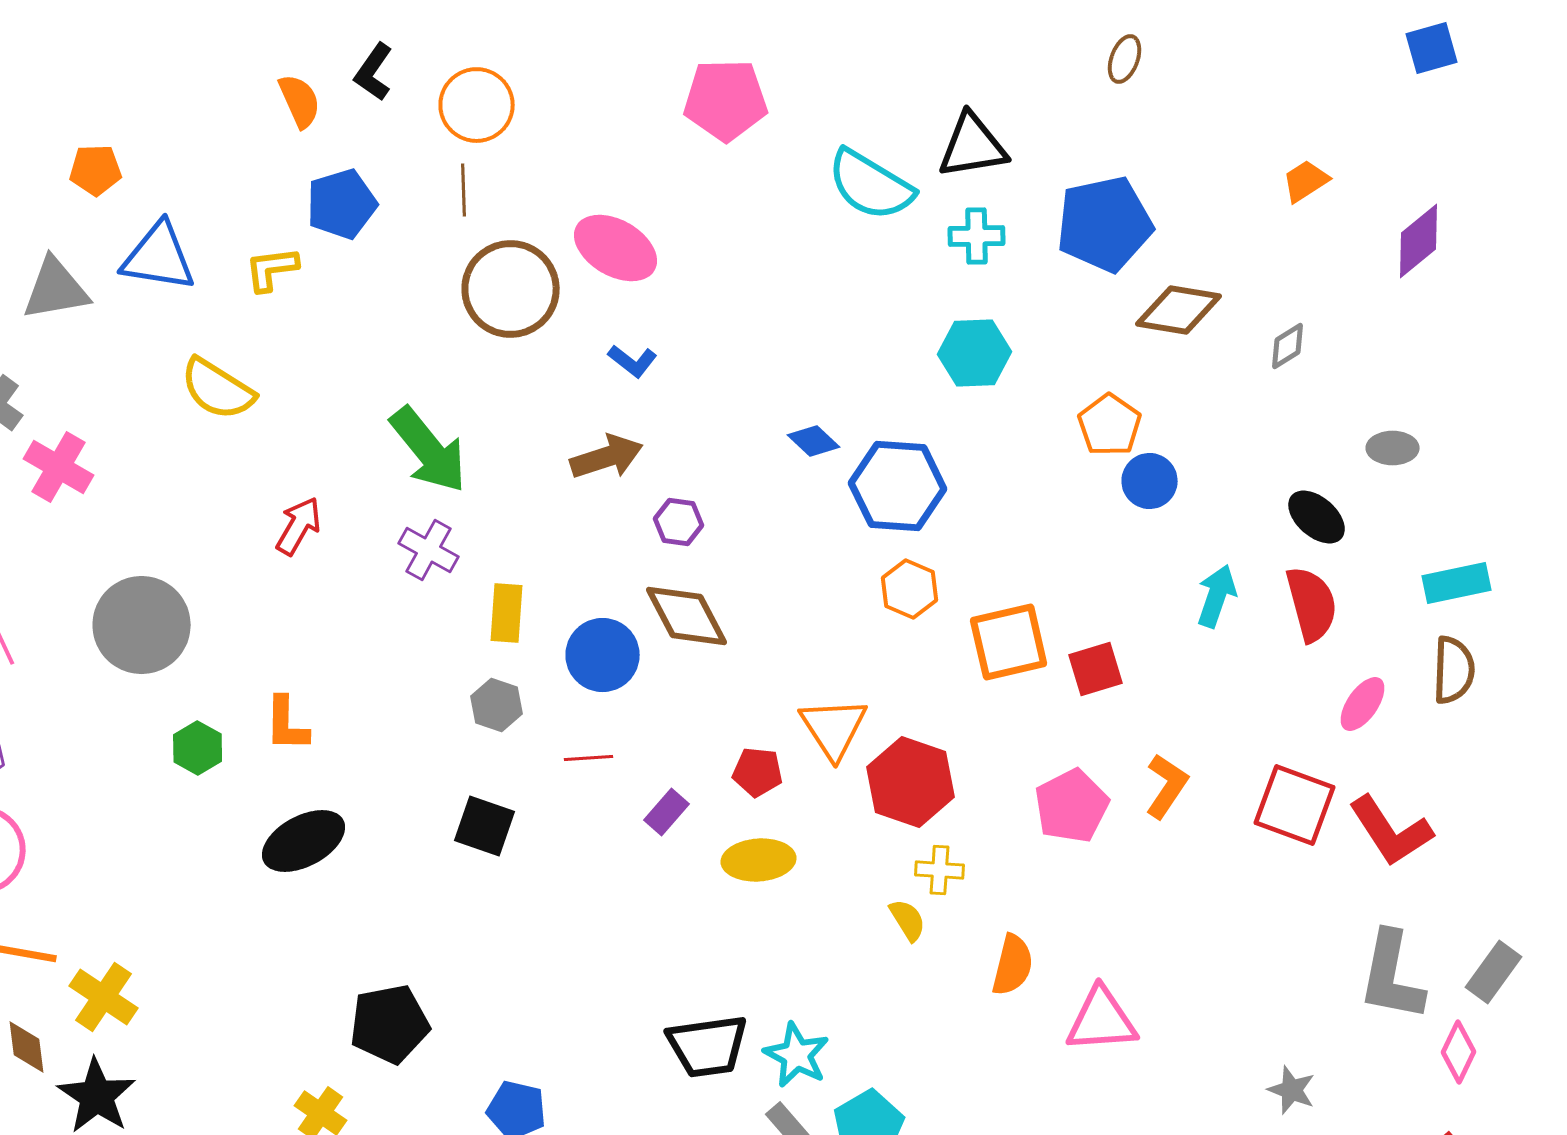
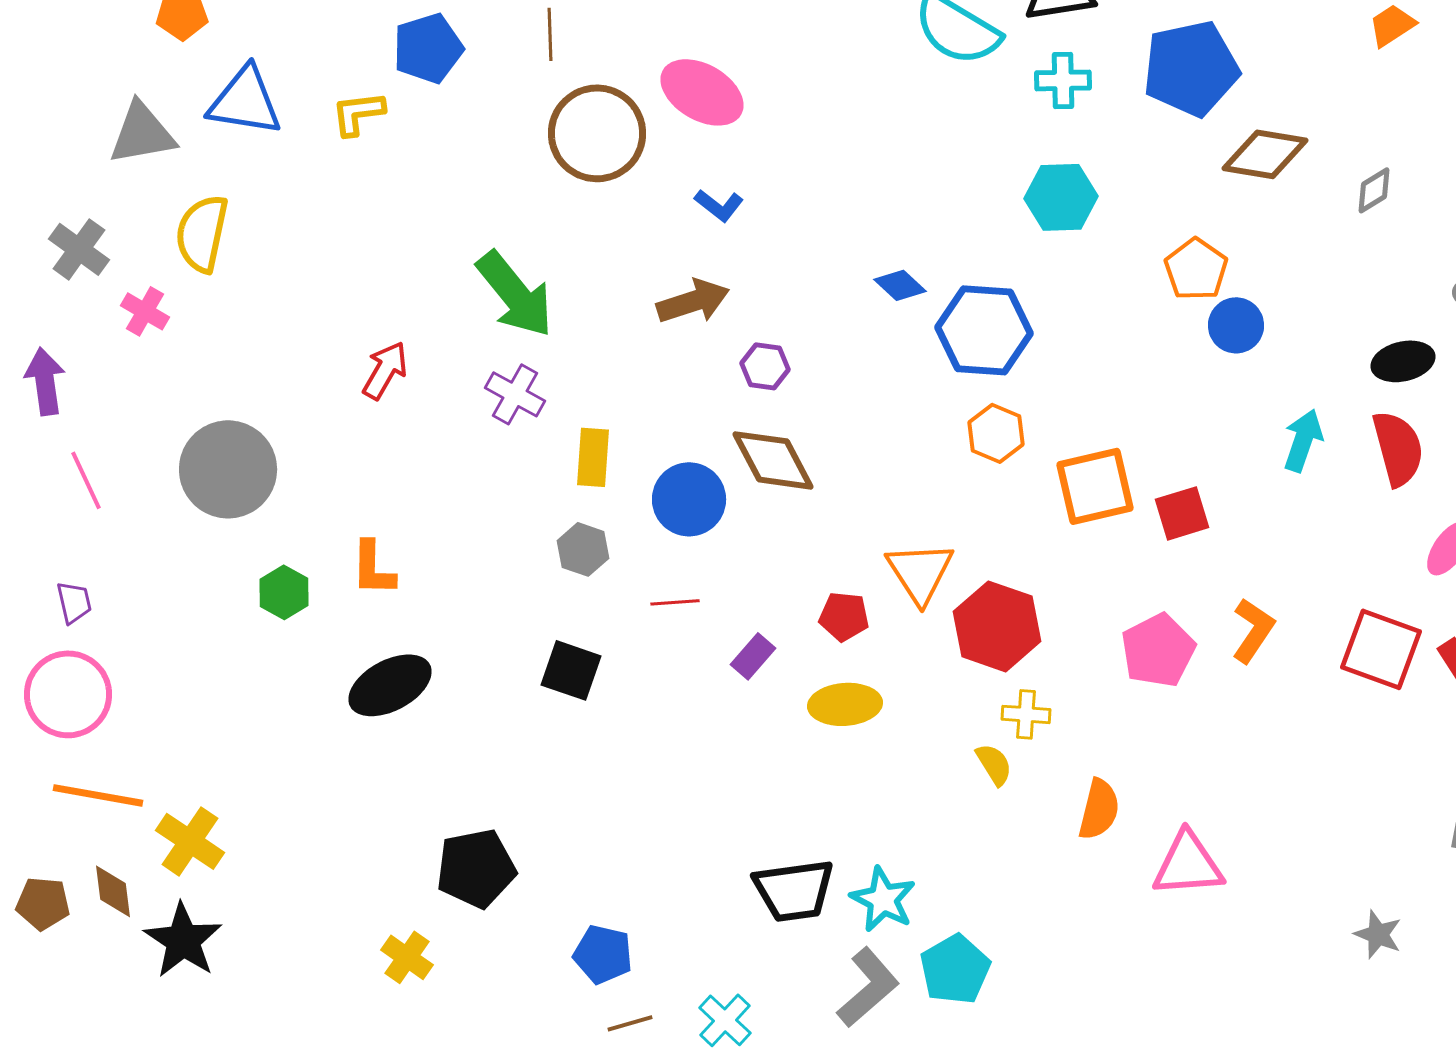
yellow semicircle: (218, 389) -> (202, 233), moved, turned 70
pink cross: (59, 467) -> (145, 311), size x0.7
black ellipse: (1317, 517) -> (1403, 361), turned -54

